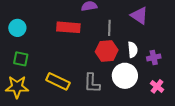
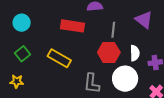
green square: (21, 59) -> (22, 54), turned 35
yellow rectangle: (58, 81) -> (59, 58), moved
yellow star: (17, 87) -> (17, 81), size x0.6

